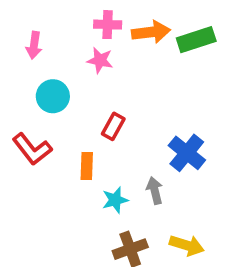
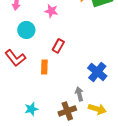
blue cross: (187, 153) -> (97, 72), moved
gray arrow: (155, 191) -> (79, 94), moved
cyan star: (115, 200) -> (31, 109), moved

